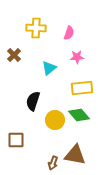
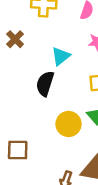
black semicircle: (33, 101) -> (45, 84), moved

